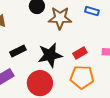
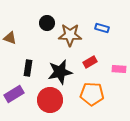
black rectangle: (18, 51) -> (28, 68), turned -56
red rectangle: (80, 53) -> (90, 62), moved

